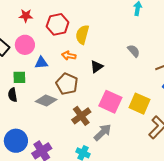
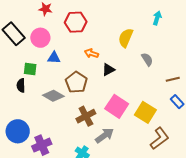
yellow semicircle: (82, 35) -> (126, 38), moved
orange arrow: (69, 56) -> (91, 53), moved

